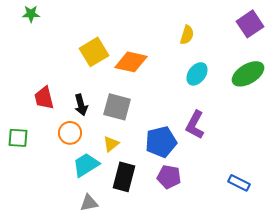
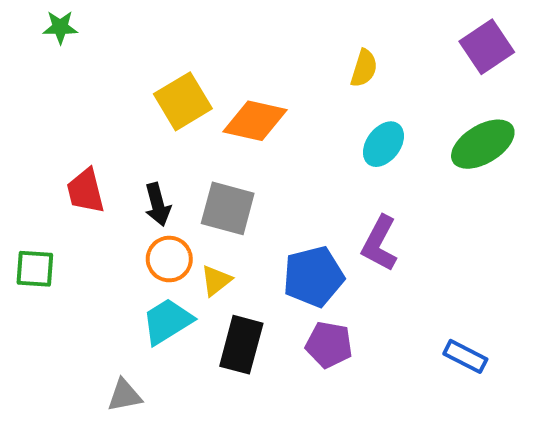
orange circle: (70, 133) -> (169, 259), moved
gray triangle: (89, 203) -> (124, 395), moved

